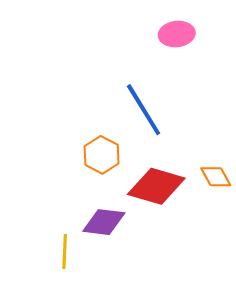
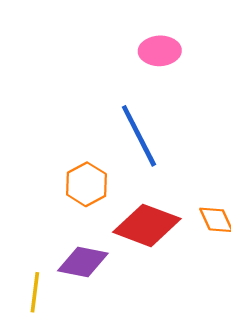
pink ellipse: (177, 34) -> (160, 51), moved

